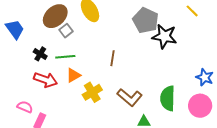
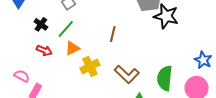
green line: (65, 57) -> (66, 29), turned -48
red arrow: (46, 80) -> (44, 50), size x0.7

